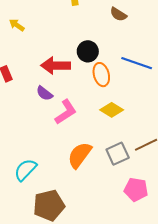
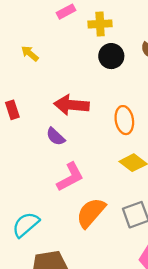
black circle: (88, 51) -> (111, 56), moved
pink L-shape: (66, 112) -> (70, 177), moved

